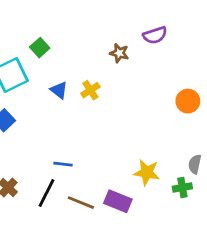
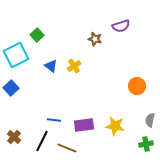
orange circle: (188, 101) -> (137, 86), moved
green cross: (182, 188) -> (146, 144), moved
purple rectangle: (118, 201) -> (84, 125), moved, turned -30

